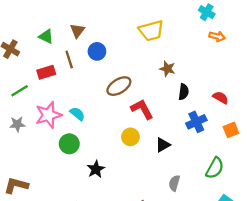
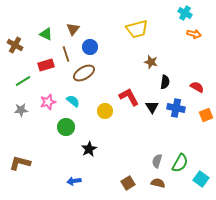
brown ellipse: (119, 86) -> (84, 73), moved
pink star: (48, 115) -> (48, 102), size x0.7
blue cross: (196, 122) -> (176, 108), turned 36
yellow circle: (130, 137) -> (105, 111), moved
black triangle: (163, 145) -> (152, 107), moved, turned -32
green semicircle: (215, 168) -> (180, 163), moved

